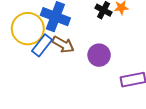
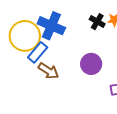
brown arrow: (63, 45) -> (48, 71), moved

